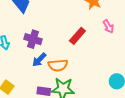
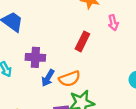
pink arrow: (108, 26) -> (113, 23), turned 32

